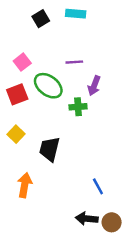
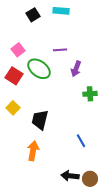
red square: (17, 94) -> (14, 76), turned -36
green cross: (78, 107) -> (90, 94), moved
orange arrow: (25, 185) -> (33, 151), moved
blue line: (98, 186) -> (81, 141), moved

